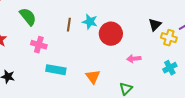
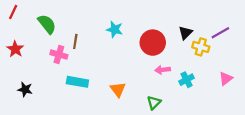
brown line: (69, 25) -> (75, 41), moved
red circle: (111, 34) -> (153, 43), moved
cyan cross: (170, 68) -> (187, 80), moved

